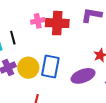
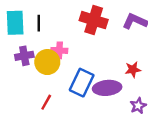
pink cross: (38, 21) -> (59, 50), moved
blue rectangle: (50, 66) -> (82, 83), moved

